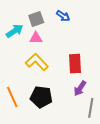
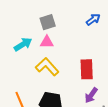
blue arrow: (63, 16) -> (93, 19), moved, turned -72
cyan arrow: (15, 31) -> (23, 44), moved

